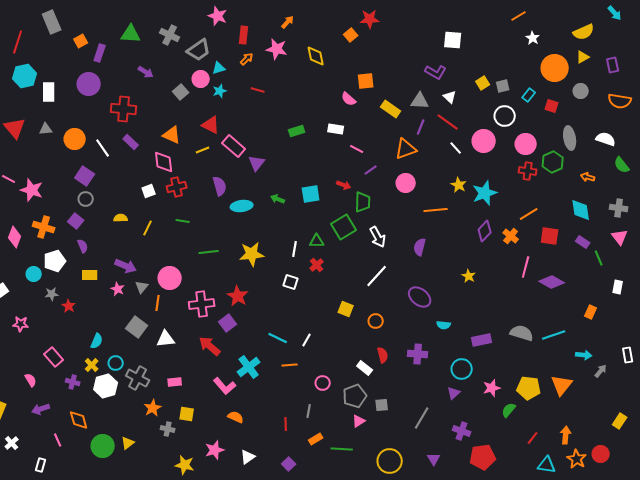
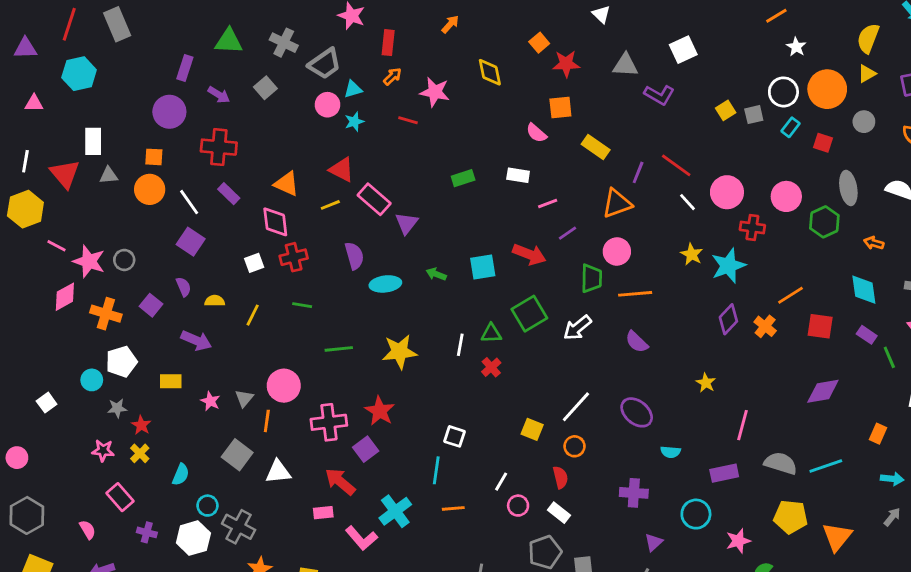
red star: (370, 19) -> (566, 64), moved
yellow semicircle: (584, 32) -> (868, 38), turned 135
white square: (453, 40) -> (683, 50), turned -30
orange square: (81, 41) -> (154, 157), moved, turned 32
red line: (18, 42) -> (69, 24), moved
pink star: (277, 49) -> (435, 92), moved
purple arrow: (146, 72) -> (219, 95), moved
cyan hexagon: (25, 76) -> (79, 74), moved
white rectangle: (49, 92) -> (93, 141), moved
gray square: (181, 92) -> (265, 88), moved
white triangle: (450, 97) -> (601, 14), moved
gray triangle: (420, 101) -> (625, 65), moved
white circle: (505, 116) -> (783, 92), moved
pink line: (357, 149) -> (548, 204), turned -48
red cross: (528, 171) -> (752, 228), moved
purple square: (85, 176) -> (191, 242), moved
red arrow: (344, 185) -> (529, 254), size x1.6
gray circle: (86, 199) -> (124, 260), moved
green trapezoid: (363, 202) -> (591, 278), moved
orange line: (436, 210) -> (635, 294), moved
pink diamond: (15, 237) -> (65, 297), moved, turned 40
white arrow: (378, 237) -> (577, 328), turned 80
purple semicircle: (83, 246) -> (184, 287), moved
purple semicircle: (420, 247) -> (637, 342), turned -60
purple arrow: (126, 266) -> (196, 340), moved
pink line: (526, 267) -> (743, 425), moved
white line: (377, 276) -> (576, 407), moved
white square: (291, 282) -> (455, 436), moved
purple diamond: (552, 282) -> (823, 391), turned -40
pink star: (21, 324) -> (103, 451), moved
cyan line: (278, 338) -> (436, 470), turned 72
white line: (307, 340) -> (501, 482), moved
red semicircle: (383, 355) -> (560, 477), moved
cyan arrow: (584, 355) -> (892, 479), moved
yellow cross: (92, 365) -> (140, 453), moved
pink rectangle: (175, 382) -> (323, 513), moved
pink circle: (323, 383) -> (518, 506), moved
yellow pentagon: (529, 388) -> (791, 517), moved
purple triangle: (454, 393) -> (654, 542), moved

